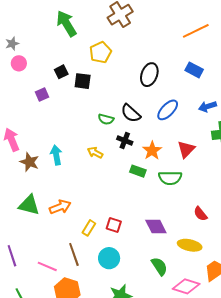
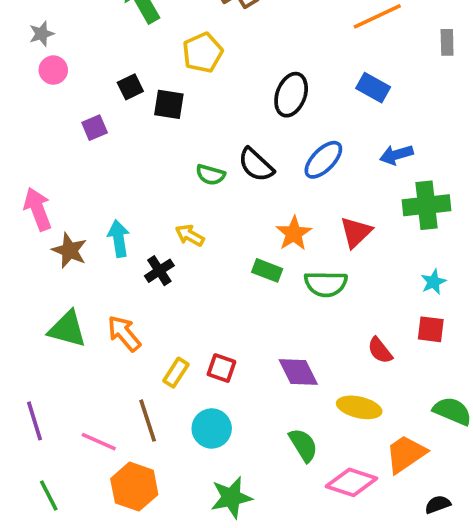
black cross: (125, 141) -> (159, 271), moved, turned 35
orange arrow: (60, 207) -> (124, 333), turned -110

